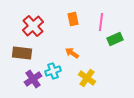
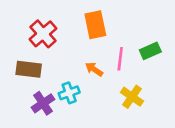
orange rectangle: (73, 19) -> (95, 25), size x1.5
pink line: (101, 22) -> (120, 59), moved
yellow cross: (87, 78) -> (132, 97), moved

